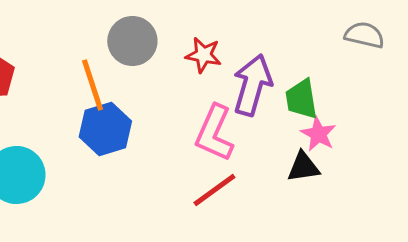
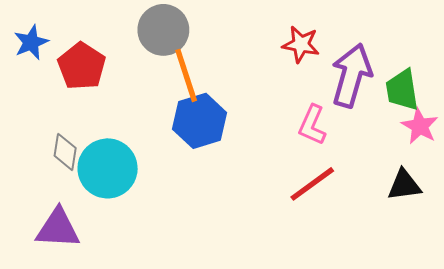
gray circle: (132, 41) -> (163, 30), moved
pink L-shape: (214, 133) -> (312, 125), size x0.7
black triangle: (303, 167) -> (404, 185), moved

